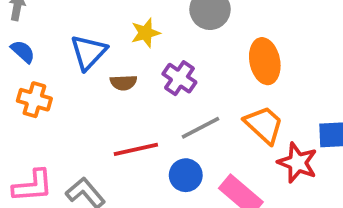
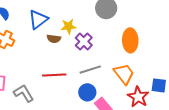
yellow star: (146, 33) -> (69, 26), moved
blue circle: (186, 175) -> (87, 92), moved

